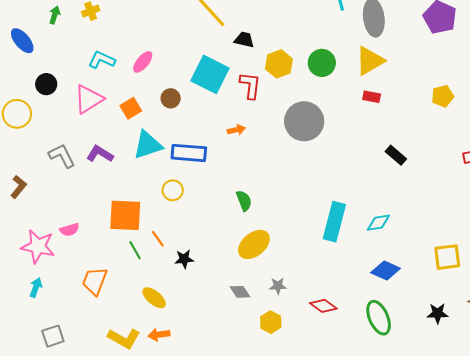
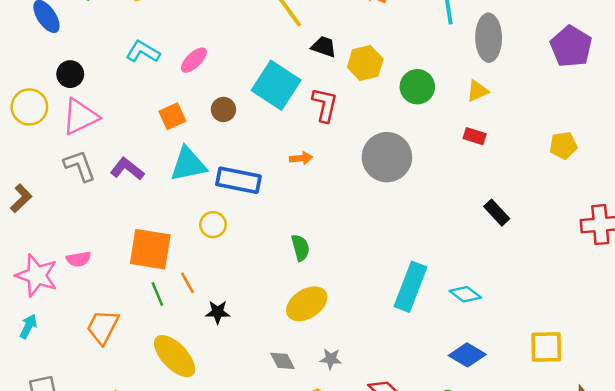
yellow triangle: (370, 61) -> (477, 91), size x0.6
yellow hexagon: (279, 64) -> (365, 63), moved
pink triangle: (89, 99) -> (80, 117), moved
cyan diamond: (378, 223) -> (465, 294), turned 40
yellow ellipse: (154, 298) -> (175, 356), size x1.5

